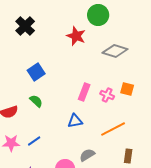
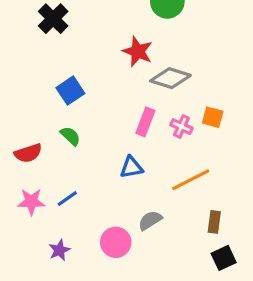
red star: (76, 36) -> (138, 51), moved
gray diamond: (115, 51) -> (170, 78), moved

